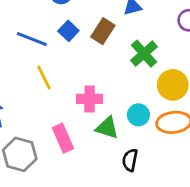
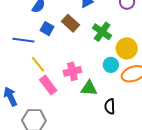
brown rectangle: (103, 31) -> (70, 23), turned -66
cyan circle: (138, 115) -> (111, 65), moved
pink rectangle: (63, 138) -> (48, 85), moved

